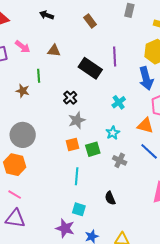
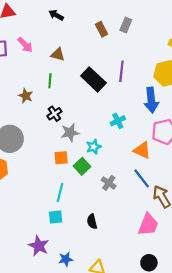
gray rectangle: (129, 10) -> (126, 25), moved
green line: (39, 76) -> (50, 81), moved
brown star: (23, 91) -> (26, 96), moved
black cross: (70, 98) -> (54, 114), moved
cyan star: (113, 133) -> (94, 147), moved
green square: (93, 149) -> (82, 166), turned -35
cyan square: (79, 209) -> (56, 217), moved, turned -32

